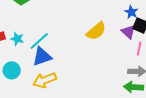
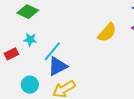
cyan star: (17, 39) -> (30, 40), moved

